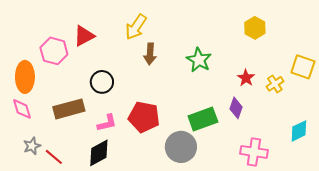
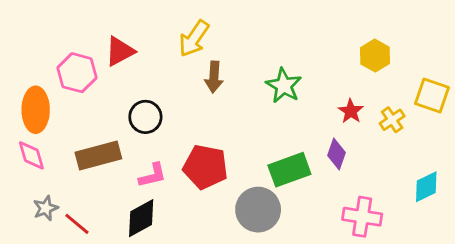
yellow hexagon: (255, 28) -> (375, 56), moved

